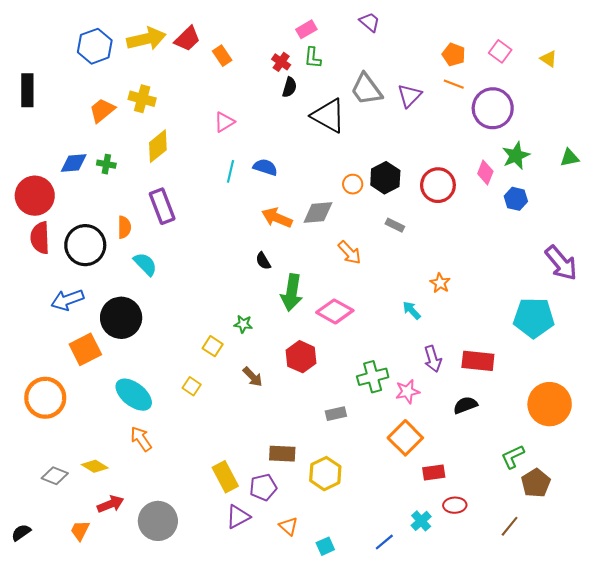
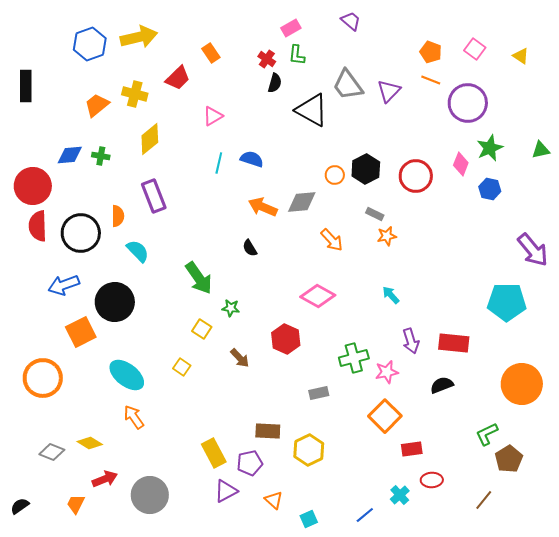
red trapezoid: (187, 39) -> (178, 78), moved
orange star: (440, 283) -> (387, 236), moved, turned 30
green arrow: (292, 293) -> (199, 278), moved, turned -44

